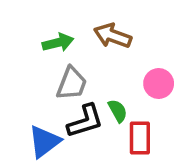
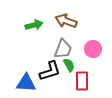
gray trapezoid: (72, 84) -> (63, 49), moved
blue triangle: (44, 141) -> (26, 83), turned 40

